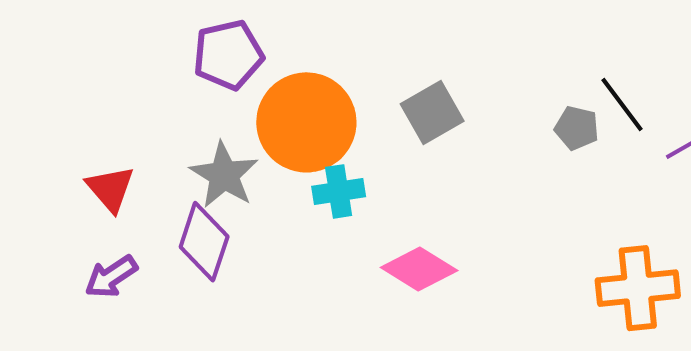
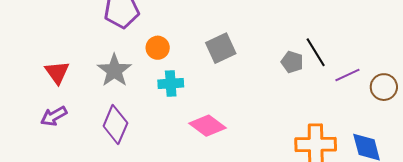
orange circle: (306, 122) -> (158, 48), size x0.5
purple diamond: (204, 242) -> (115, 125), moved

